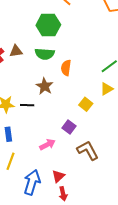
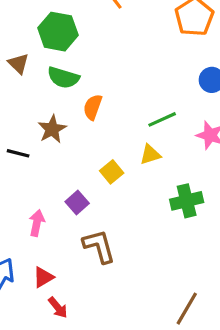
green hexagon: (48, 25) -> (58, 32), moved
brown triangle: (16, 51) -> (18, 64), turned 40
pink arrow: (47, 144) -> (37, 223), turned -63
red arrow: (63, 194) -> (58, 307), moved, turned -40

